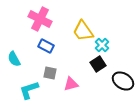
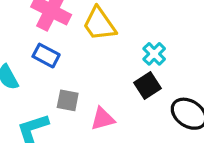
yellow trapezoid: (83, 31) -> (99, 24), moved
blue rectangle: (46, 46) -> (46, 56), moved

